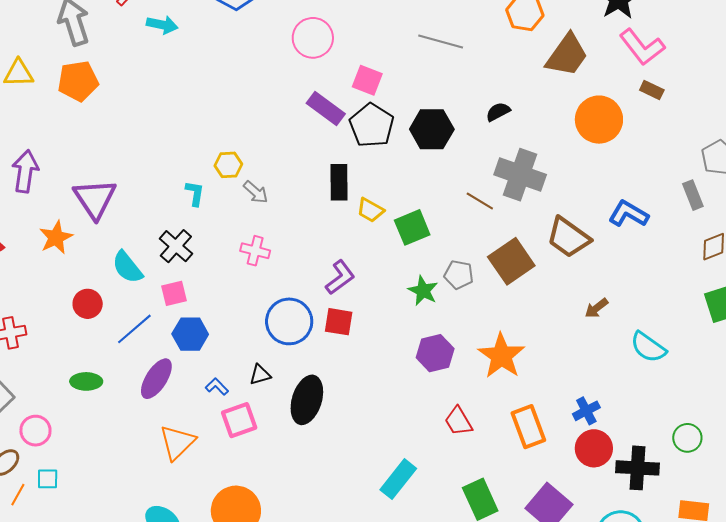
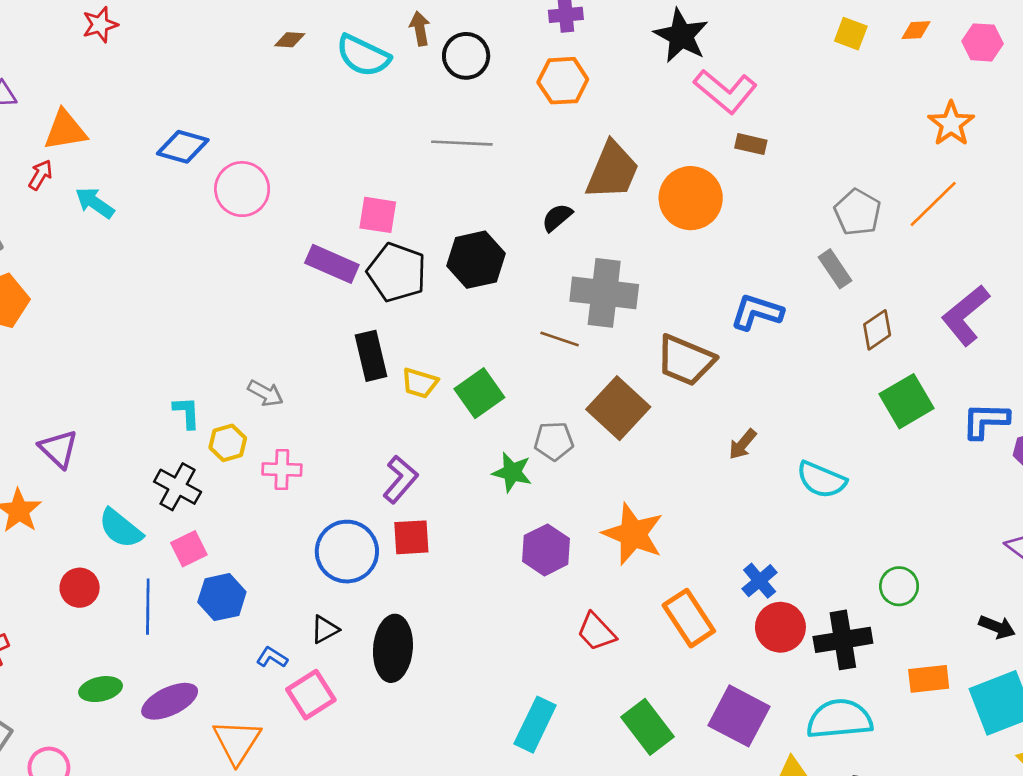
cyan arrow: (162, 25) -> (95, 203), turned -144
pink circle: (313, 38) -> (242, 189), moved
brown trapezoid: (567, 55) -> (612, 171), moved
yellow hexagon: (228, 165) -> (228, 443), moved
purple triangle: (95, 199) -> (58, 449), size x0.7
blue line: (134, 329) -> (148, 607), turned -36
purple ellipse: (156, 379) -> (170, 701), moved, turned 45

